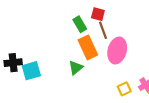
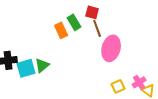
orange rectangle: (88, 47) -> (61, 30), moved, size x0.7
green triangle: (76, 68) -> (42, 65), moved

